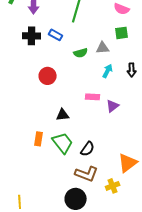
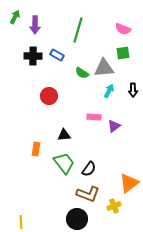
gray triangle: (103, 48) -> (104, 68), size x1.5
green semicircle: (81, 53) -> (82, 73), turned 48
orange rectangle: (39, 139) -> (36, 149), moved

